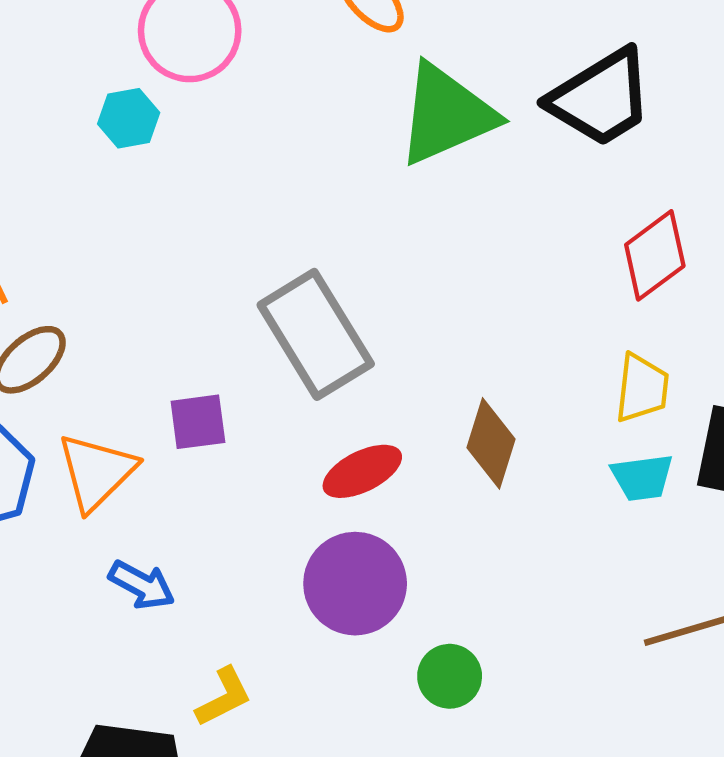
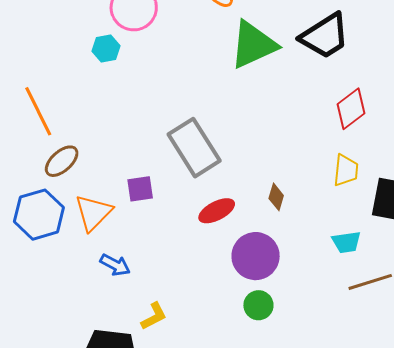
brown diamond: (491, 443) -> (276, 197), size x0.7
cyan trapezoid: (642, 477) -> (346, 242), moved
purple circle: (355, 584) -> (256, 256), moved

